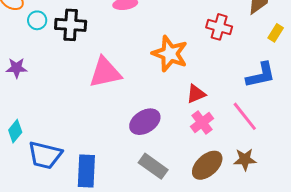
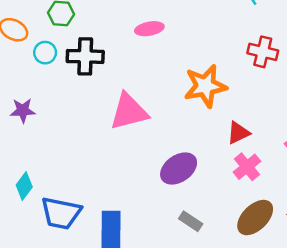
orange star: (170, 54) -> (205, 86), turned -30
gray rectangle: (153, 166) -> (191, 221), size x0.7

